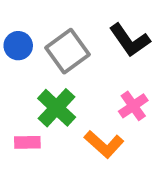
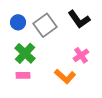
green cross: (57, 108) -> (25, 53), moved

